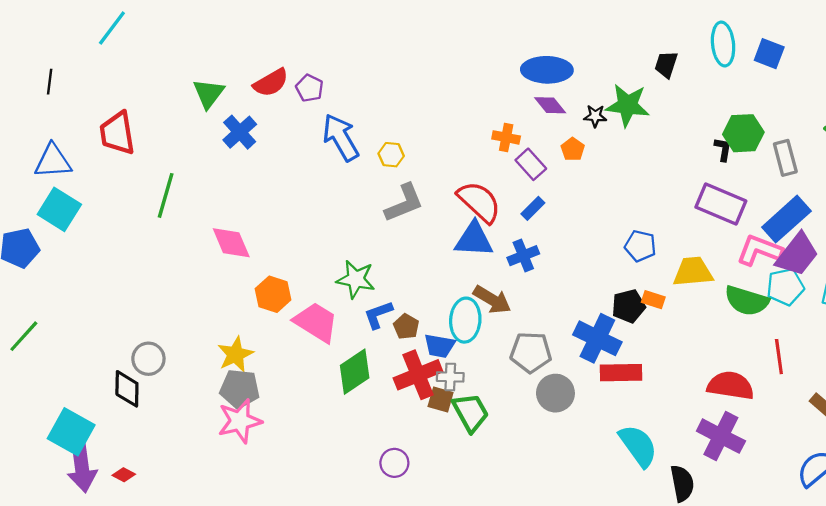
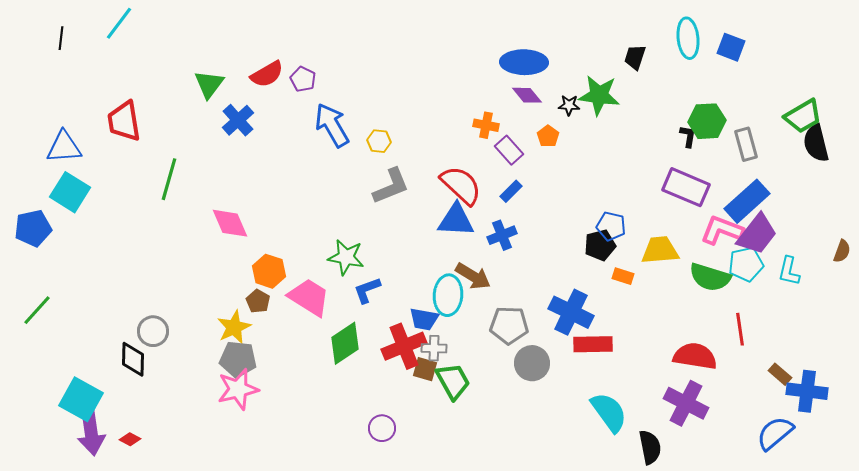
black line: (50, 82) -> (61, 38), moved
black pentagon: (629, 306) -> (600, 245), moved
brown pentagon: (406, 326) -> (258, 301), moved

